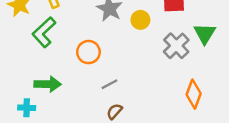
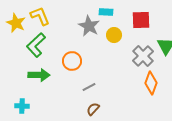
green arrow: (48, 84) -> (39, 75), moved
orange diamond: (194, 94) -> (151, 83), moved

